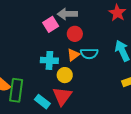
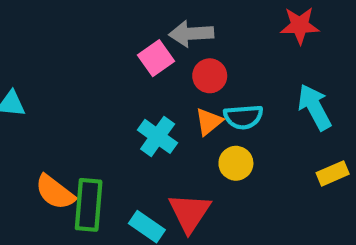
red star: (117, 13) -> (300, 25), turned -30
cyan cross: (49, 60) -> (158, 136), turned 36
yellow circle: (65, 75) -> (236, 163), moved

